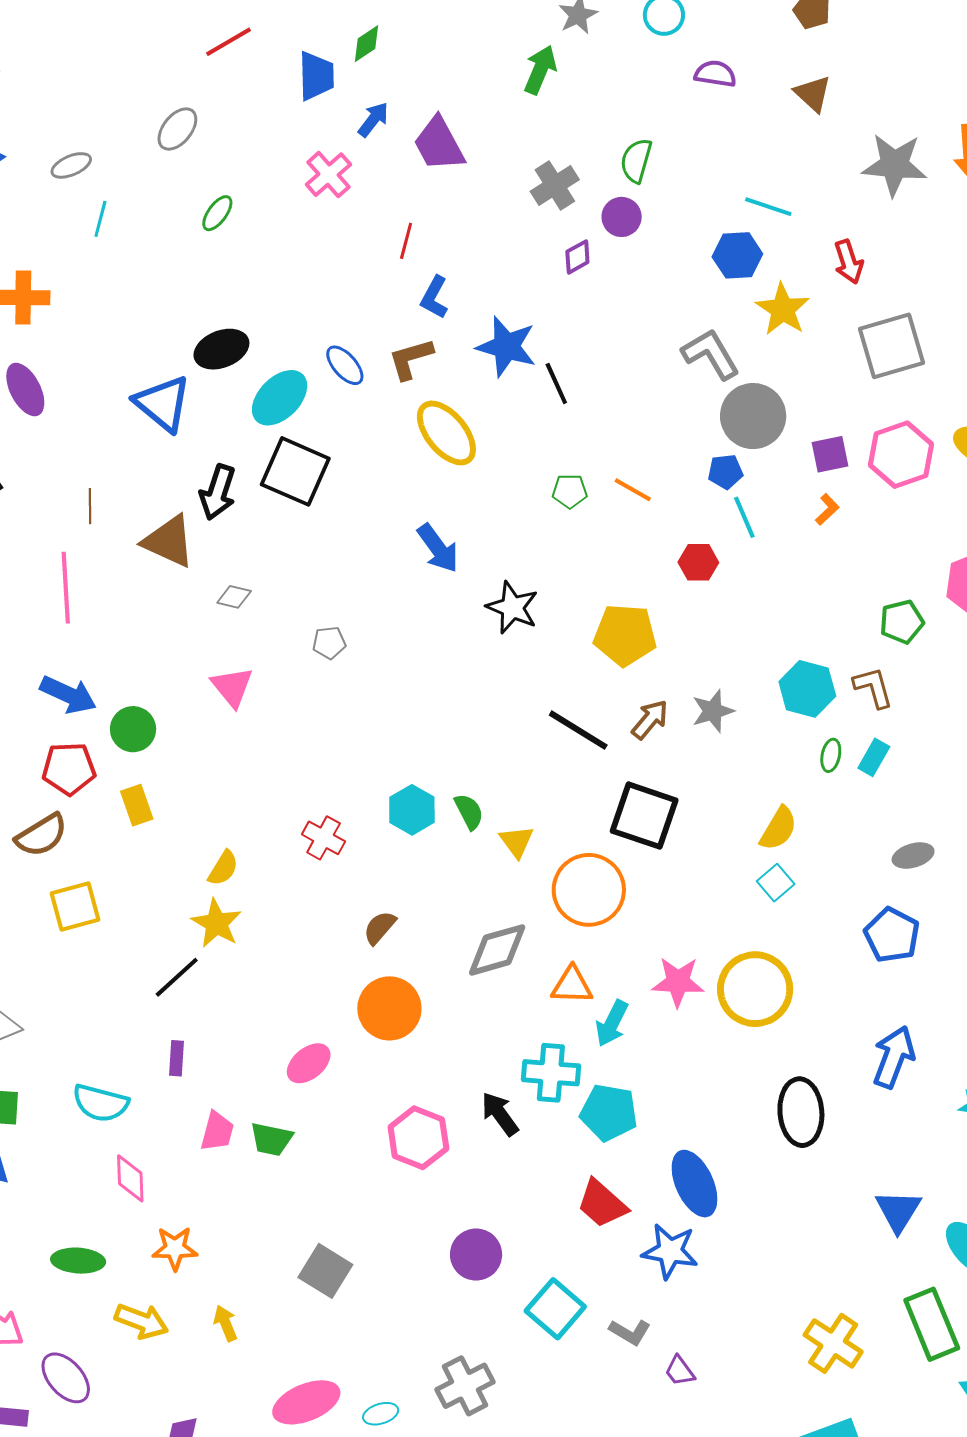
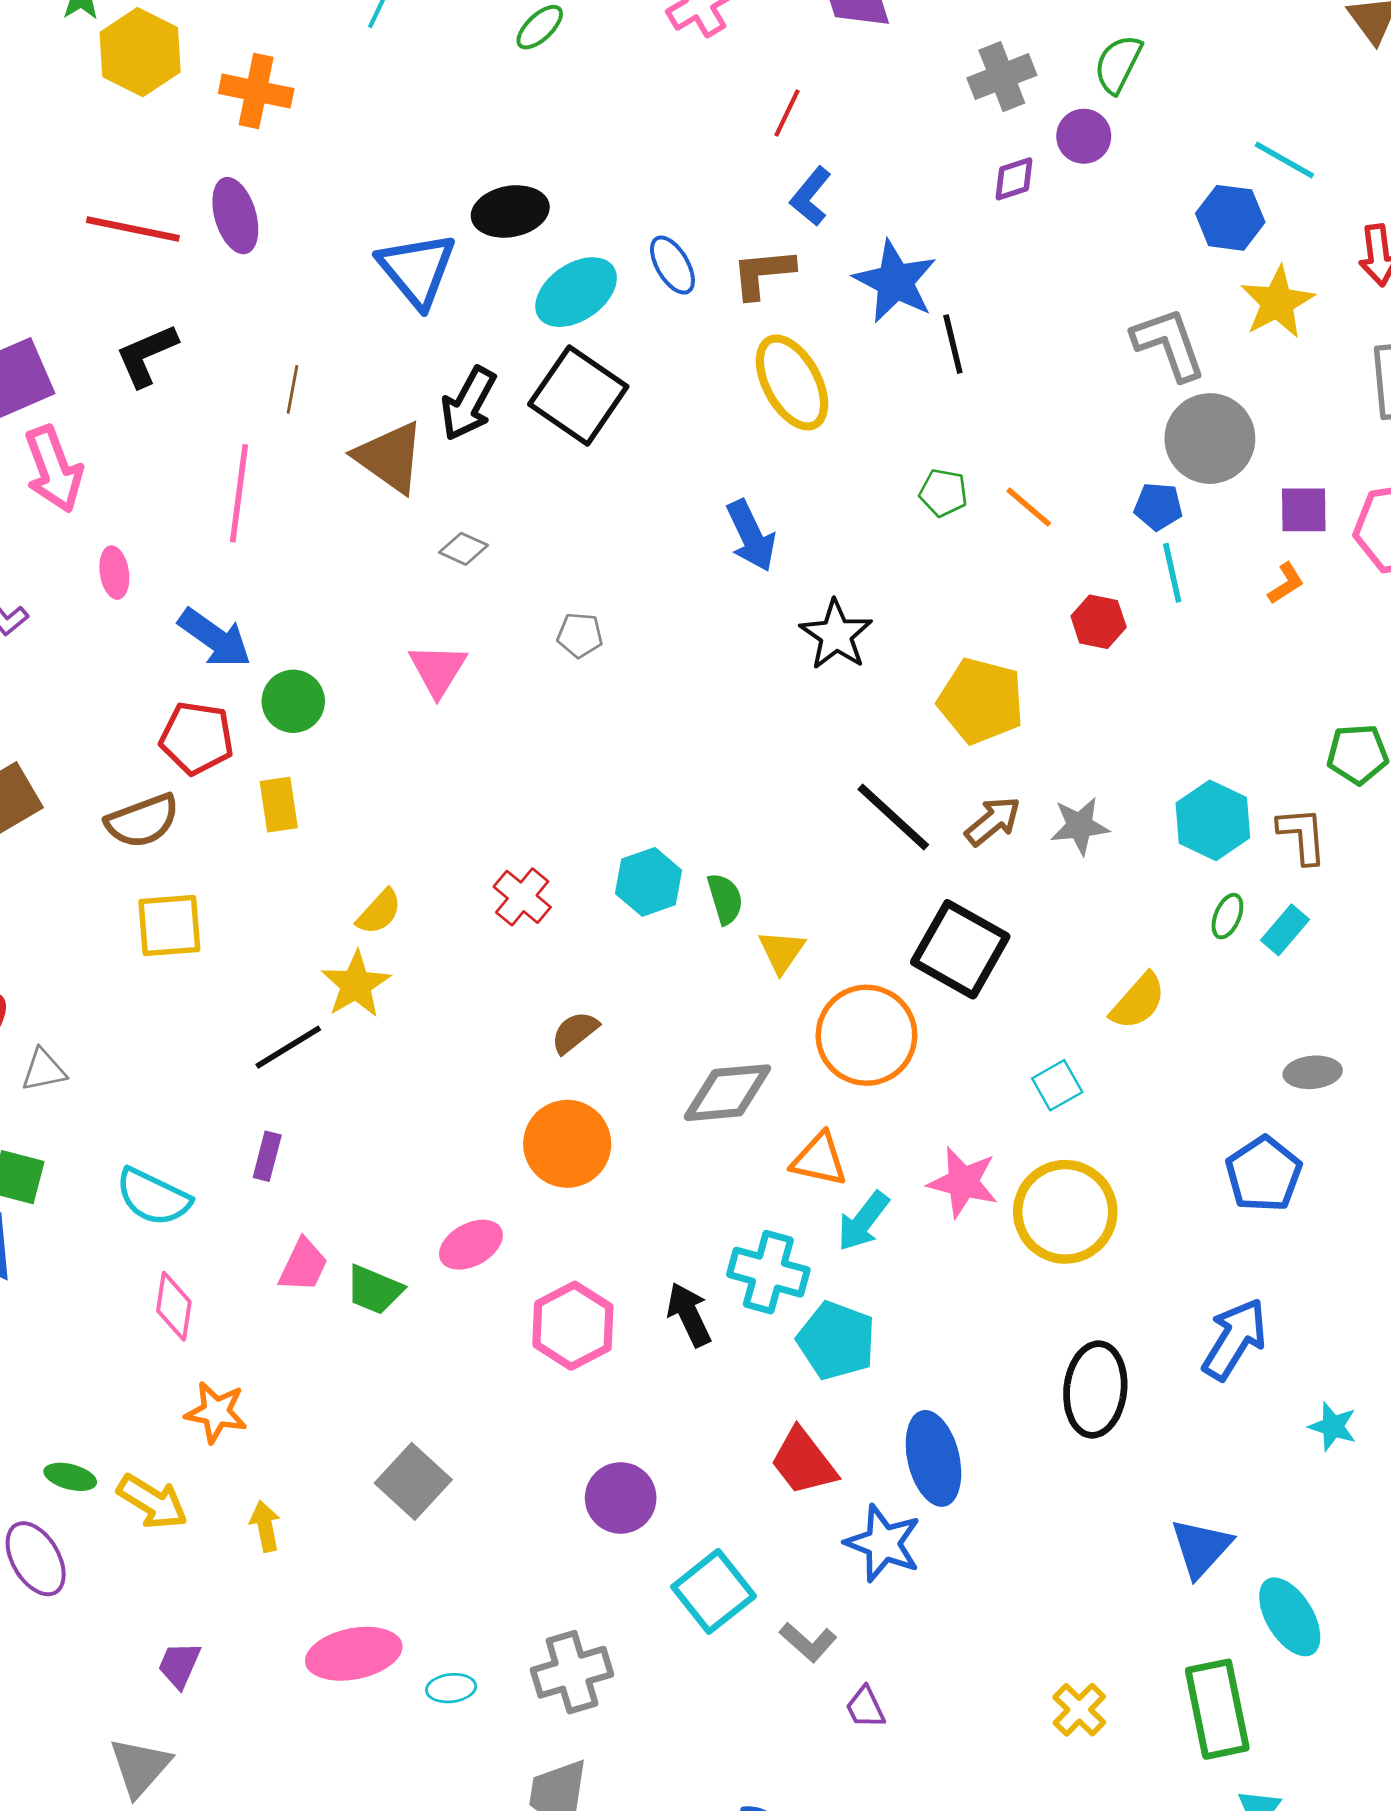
cyan square: (776, 883) -> (1057, 1085), moved
pink ellipse: (309, 1063) -> (471, 1245), moved
green ellipse: (78, 1261) -> (70, 1477), moved, size x0.7
yellow cross: (833, 1343) -> (1079, 1710), size x0.7

